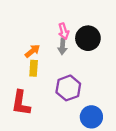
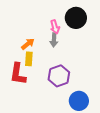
black circle: (88, 38) -> (76, 18), moved
red L-shape: (21, 103) -> (18, 74), moved

